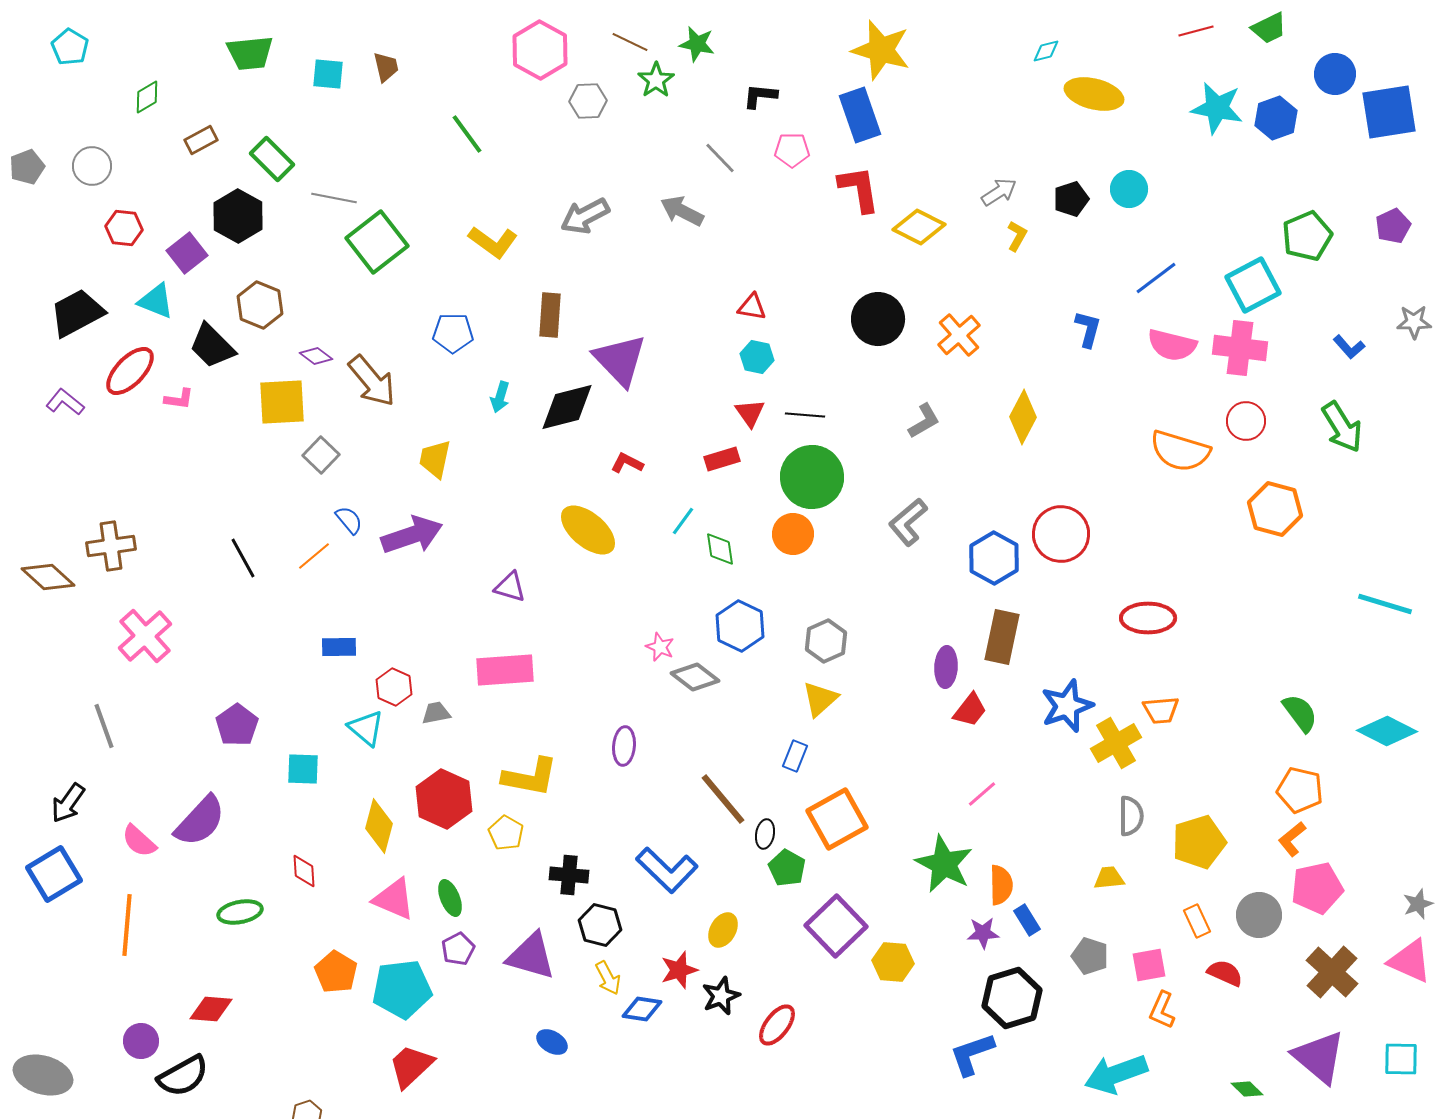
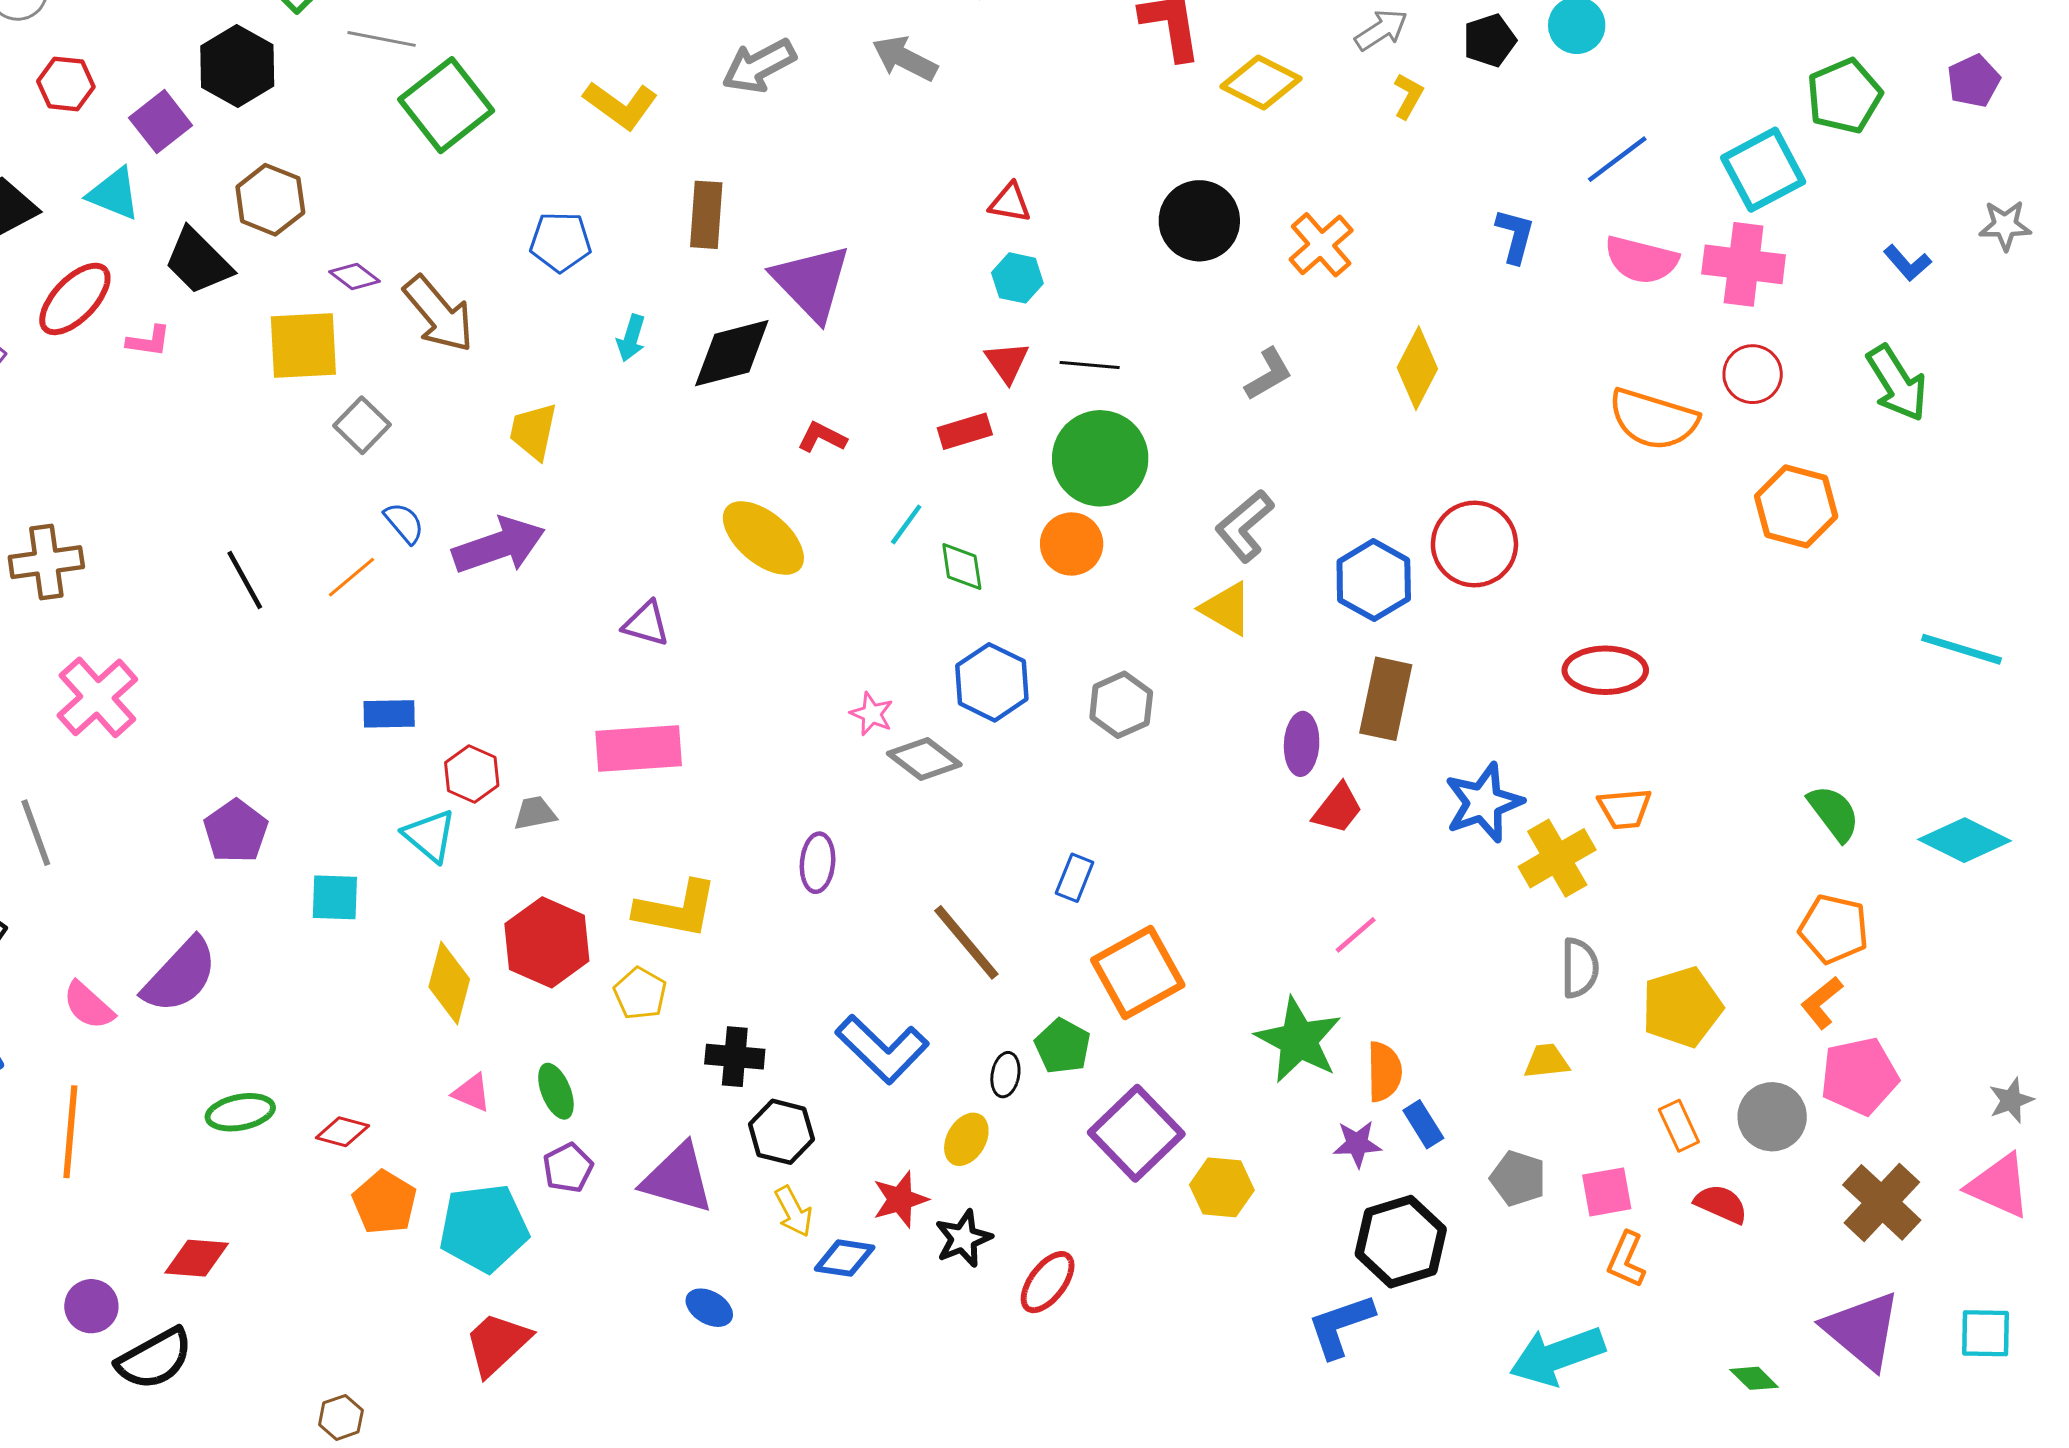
yellow triangle: (820, 699) -> (1226, 609), moved, turned -48
black ellipse: (765, 834) -> (1005, 1075), moved
red diamond: (304, 871) -> (342, 1132), moved, turned -72
pink triangle: (394, 899) -> (472, 1093), size x0.6

